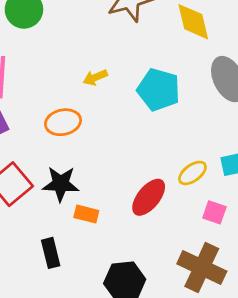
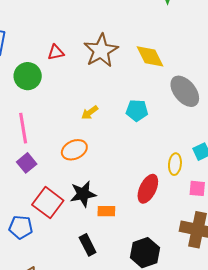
cyan pentagon: (159, 90) -> (137, 111), size x0.7
yellow ellipse: (192, 173) -> (175, 164), turned -35

